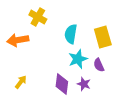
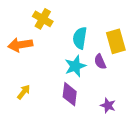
cyan star: (78, 59) -> (75, 66), moved
purple semicircle: (99, 65) -> (100, 62), moved
purple star: (84, 84) -> (108, 105), moved

